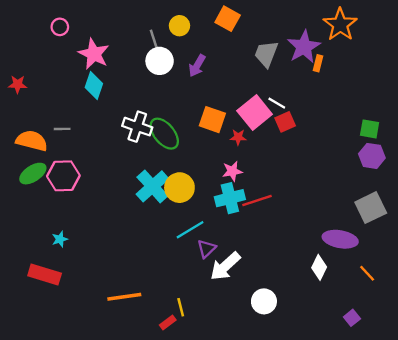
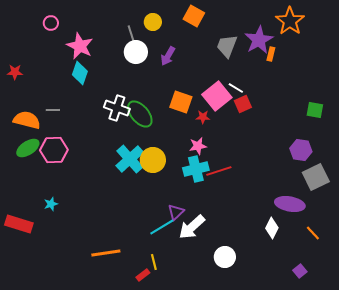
purple hexagon: (372, 156) -> (301, 150), moved
cyan line: (190, 230) -> (162, 227), moved
red rectangle: (45, 274) -> (19, 224), moved

